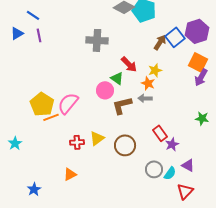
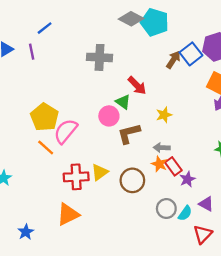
blue line: (33, 15) -> (45, 28), moved, turned -72
yellow star: (155, 70) -> (164, 115), moved
orange star: (148, 83) -> (159, 164), moved
gray arrow: (145, 98) -> (162, 148), moved
yellow pentagon: (42, 104) -> (45, 117), moved
orange line: (51, 117) -> (46, 148), turned 63
red cross: (77, 142) -> (76, 177), size x1.5
orange triangle: (70, 174) -> (68, 214), size x1.5

